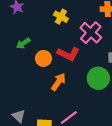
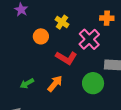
green arrow: (23, 43) -> (27, 83), moved
orange circle: (43, 58) -> (41, 36), moved

